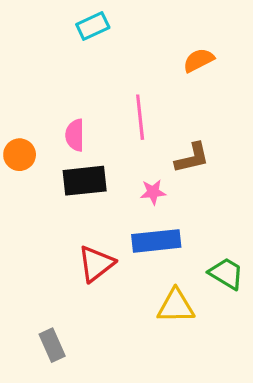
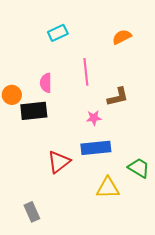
cyan rectangle: (93, 26) -> (58, 33), moved
black rectangle: (85, 181) -> (34, 111), moved

